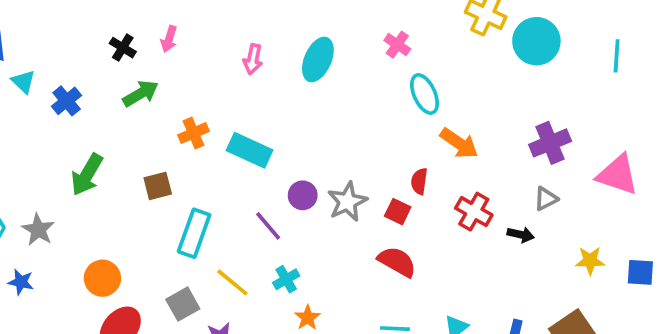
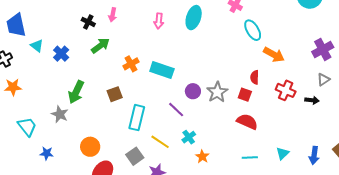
gray star: (38, 230) -> (60, 114), moved

